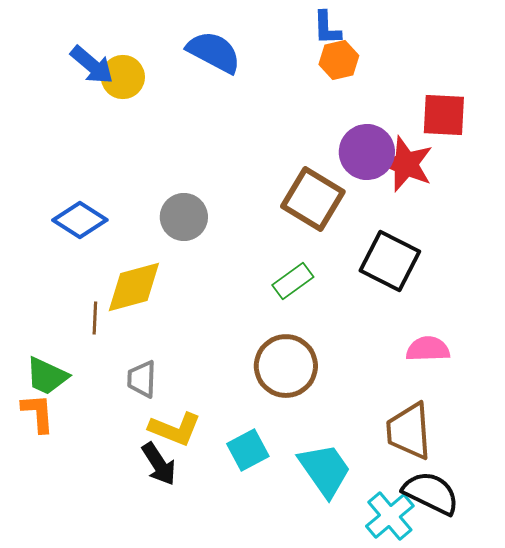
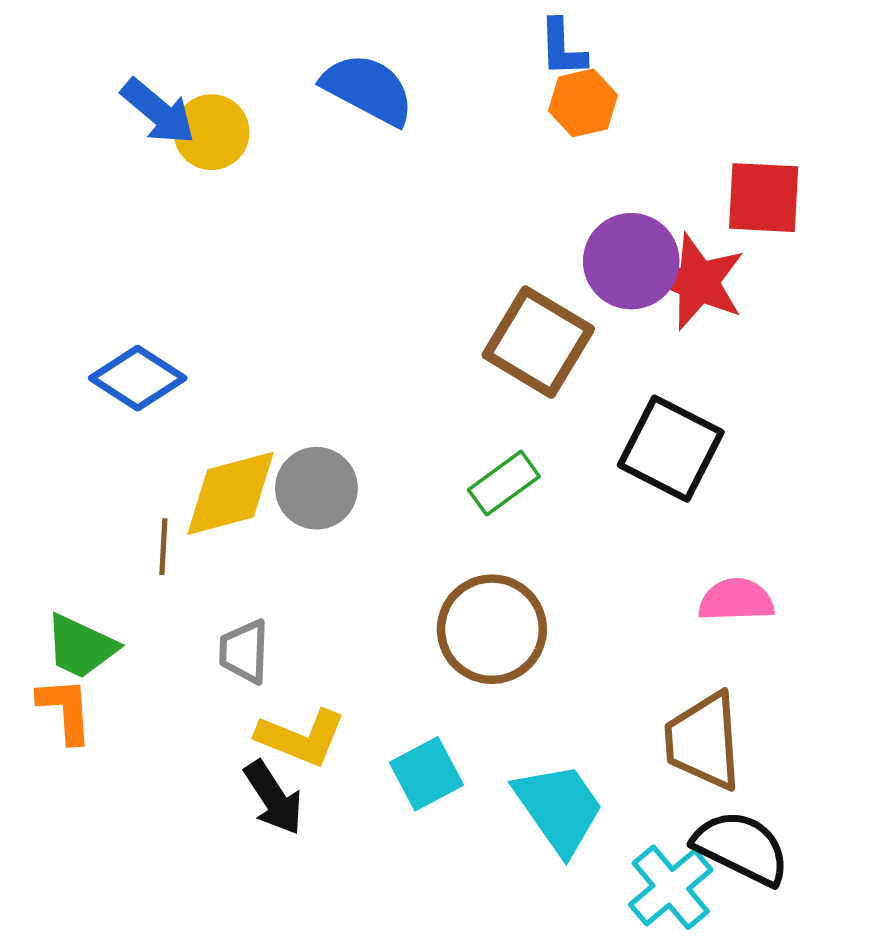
gray circle: (184, 217) -> (316, 488), moved

